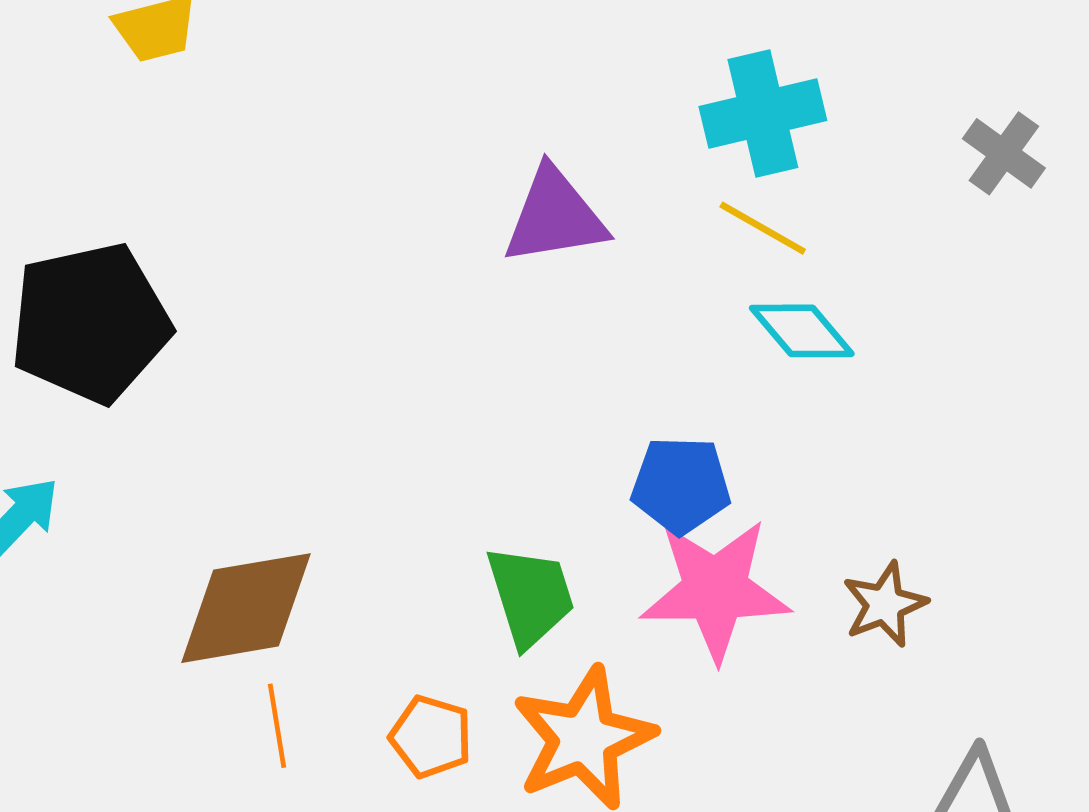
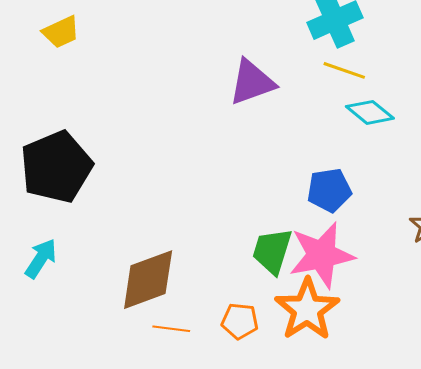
pink star: (715, 590) -> (322, 255), moved
green trapezoid: (530, 596) -> (272, 251), turned -135
orange line: (277, 726) -> (171, 329), turned -63

